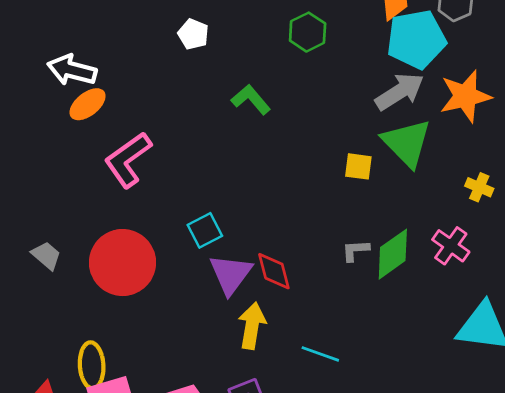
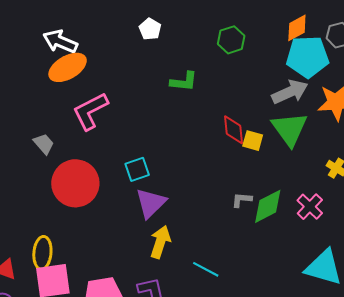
green L-shape: (251, 100) -> (184, 82), turned 128
orange ellipse: (88, 104) -> (68, 67), size x1.4
gray trapezoid: (46, 255) -> (44, 144), moved
red diamond: (274, 271) -> (234, 130), moved

